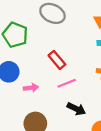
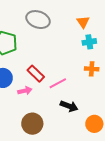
red rectangle: (57, 60) -> (36, 74), moved

